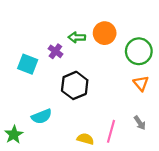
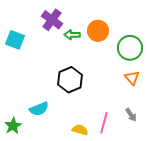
purple cross: (55, 51) -> (52, 20), moved, size x1.5
cyan square: (28, 64) -> (15, 40), moved

